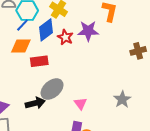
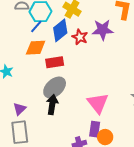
gray ellipse: (52, 89) -> (55, 88), moved
black arrow: (35, 103) -> (52, 104), turned -66
pink triangle: (81, 103) -> (98, 103), size x1.6

